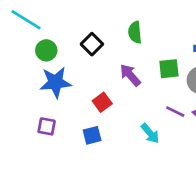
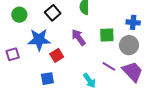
blue star: (55, 82) -> (39, 40), moved
purple square: (47, 126) -> (13, 54), moved, turned -32

